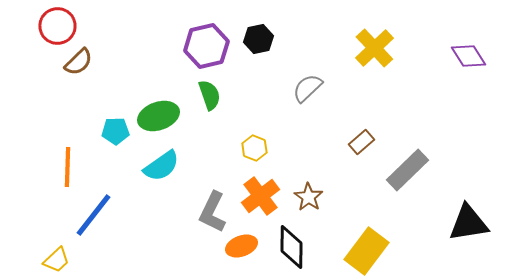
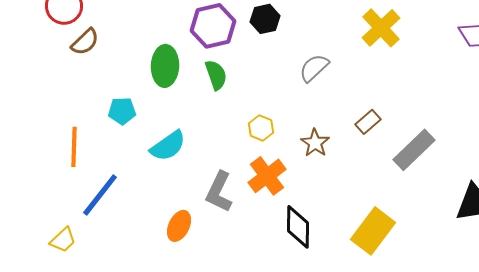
green ellipse: (158, 116) -> (165, 66), moved, turned -69
brown star: (308, 197) -> (315, 143), moved
orange ellipse: (241, 246) -> (179, 226), moved, turned -44

